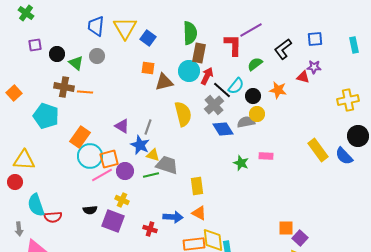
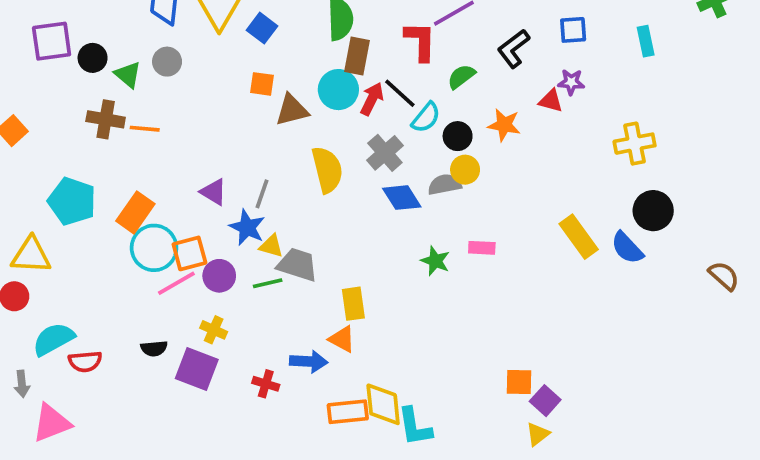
purple square: (35, 45) -> (52, 41), size x1.6
black line: (222, 90) -> (400, 93), moved
cyan pentagon: (46, 116) -> (72, 201), moved
cyan semicircle: (36, 205) -> (53, 339), turned 80
orange triangle: (199, 213) -> (342, 339), moved

